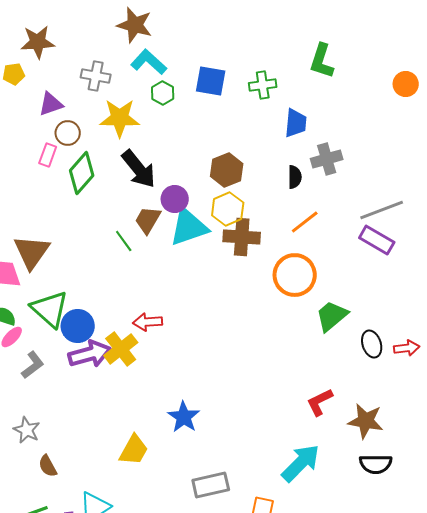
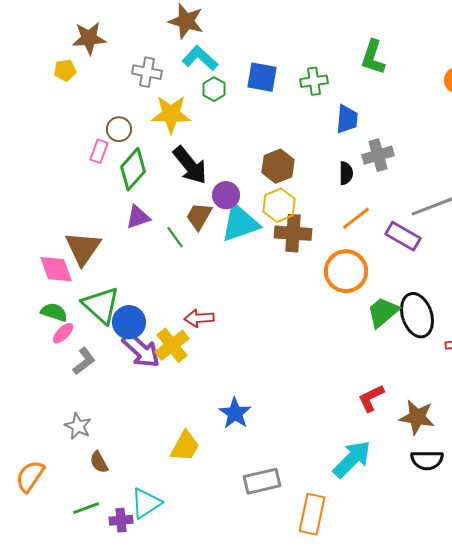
purple triangle: (51, 104) -> (138, 217), moved
purple rectangle: (377, 240) -> (403, 236), moved
black ellipse: (372, 344) -> (417, 315), moved, size x1.6
purple arrow: (90, 354) -> (141, 350), turned 57

